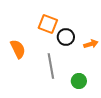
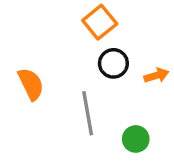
orange square: (48, 24) -> (100, 22), moved, turned 30

